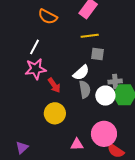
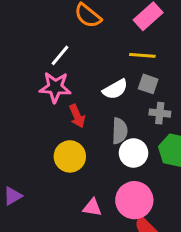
white semicircle: (81, 73) -> (115, 89), moved
gray cross: (115, 82) -> (160, 113), moved
white circle: (105, 96) -> (133, 153), moved

